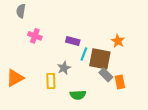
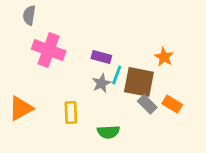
pink cross: (35, 36) -> (49, 50), size x1.6
gray star: (64, 68) -> (101, 83), moved
orange rectangle: (120, 82) -> (172, 104), moved, turned -48

